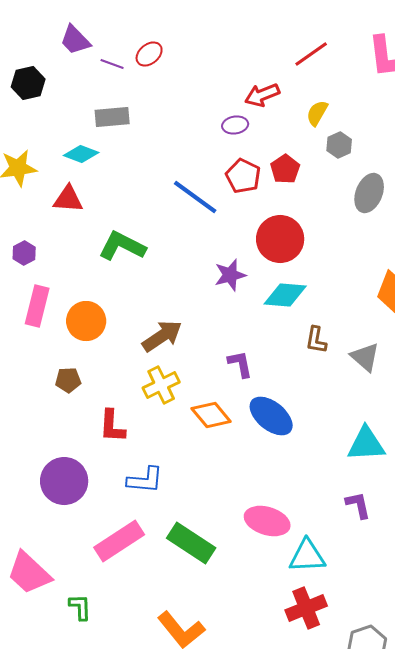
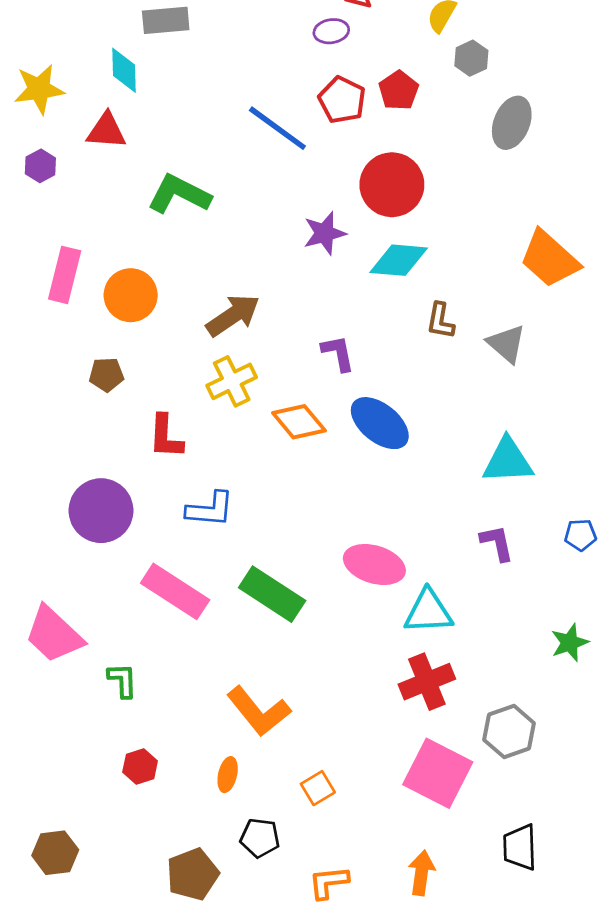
cyan diamond: (81, 154) -> (124, 70), turned 68
purple hexagon: (24, 253) -> (40, 166), moved
pink rectangle: (119, 541) -> (175, 591), turned 66

